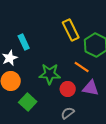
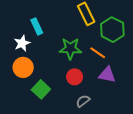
green star: (50, 74) -> (70, 49), moved
red circle: (68, 89) -> (75, 77), moved

